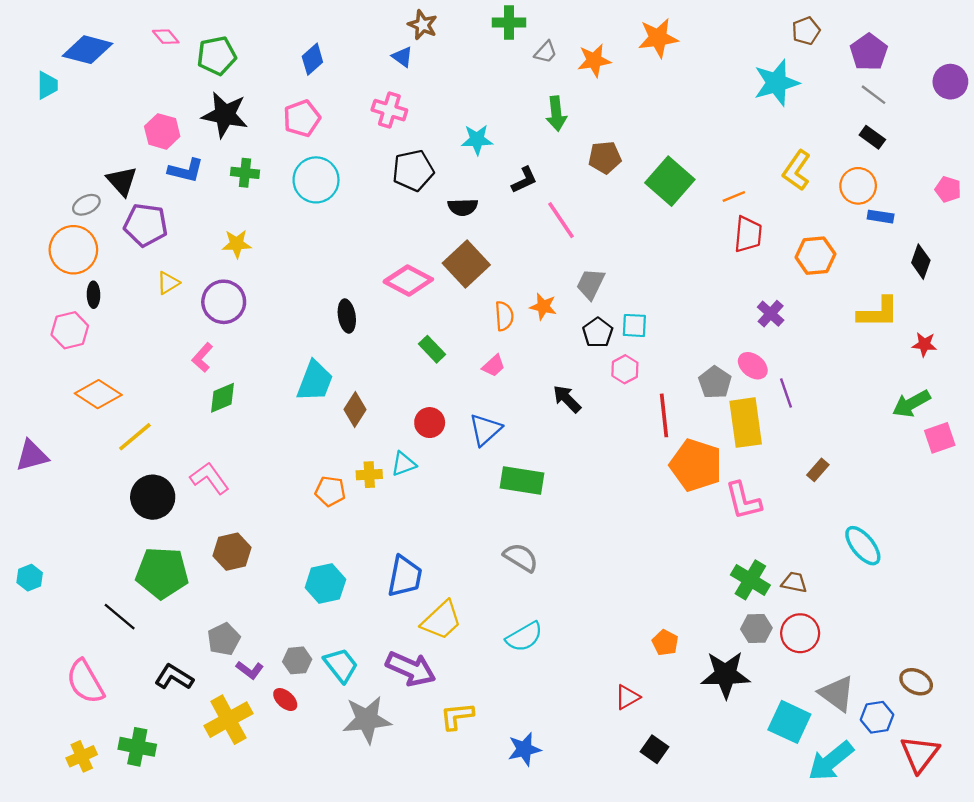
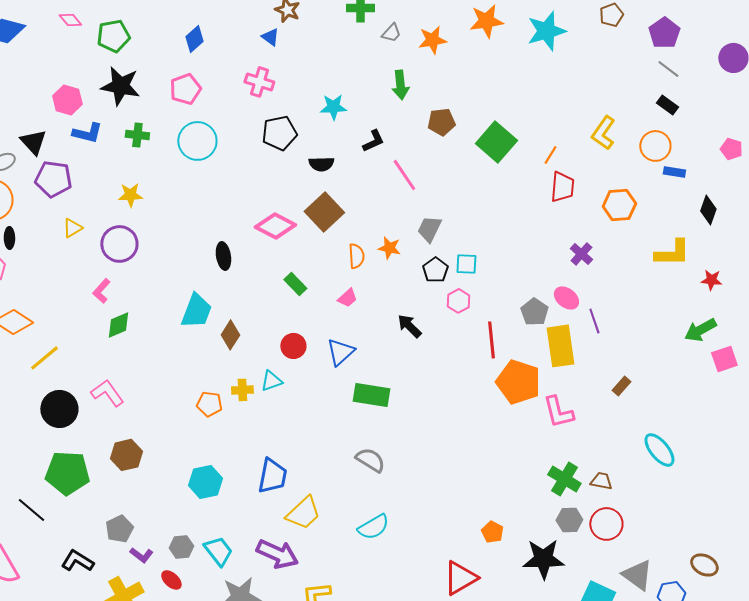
cyan star: (776, 83) -> (546, 31), moved
orange line: (734, 196) -> (550, 155), turned -36
red triangle: (627, 697) -> (460, 578), size x1.6

